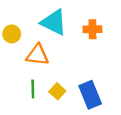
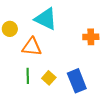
orange cross: (92, 29) -> (91, 37), moved

